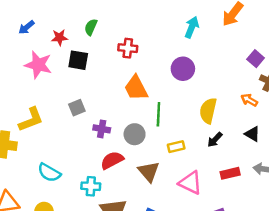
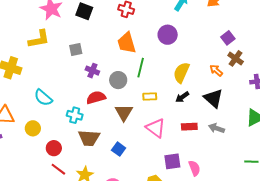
yellow L-shape: (31, 120) -> (39, 39), moved
black triangle: (252, 134) -> (213, 98), size x1.5

